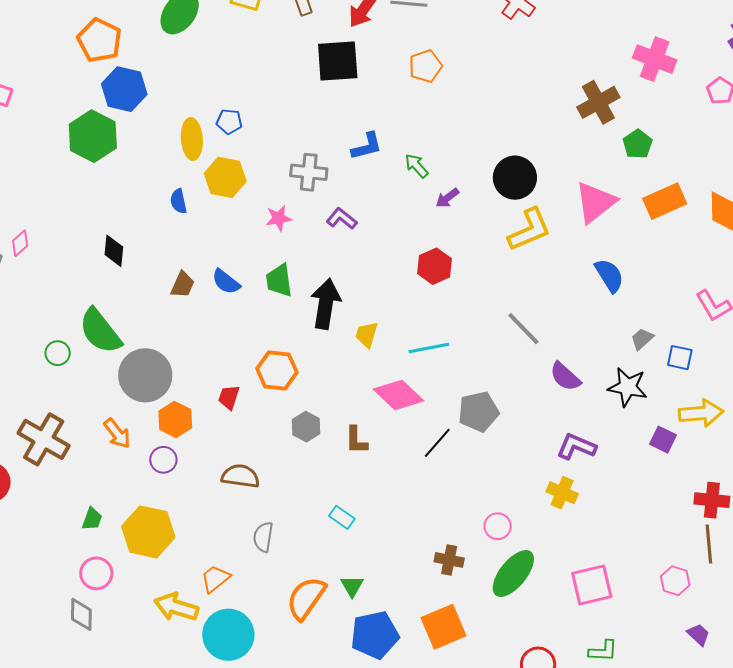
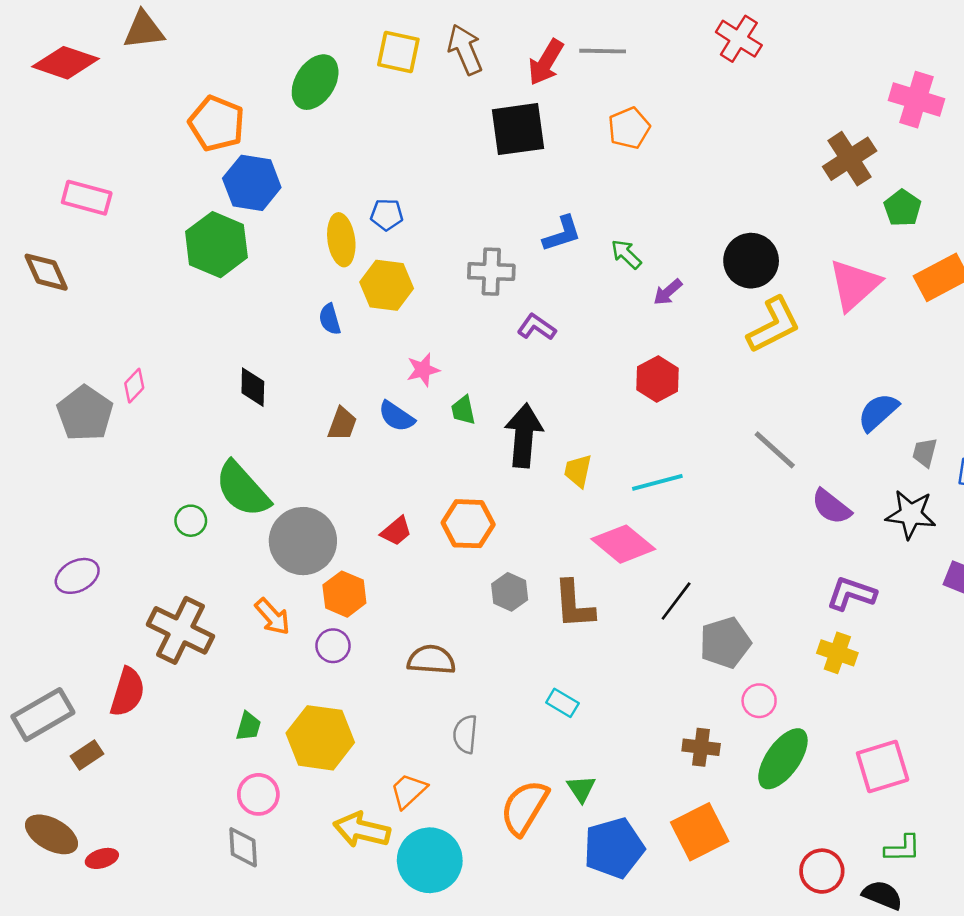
pink star: (279, 218) -> (423, 370), moved
blue semicircle: (609, 275) -> (878, 412), moved, turned -96
green trapezoid: (279, 280) -> (463, 410), size x0.7
gray trapezoid: (642, 339) -> (925, 453), turned -30
red trapezoid: (229, 397) -> (396, 531), moved, turned -144
gray pentagon: (479, 412) -> (725, 643), moved
brown L-shape: (356, 440) -> (574, 605), size x1.4

